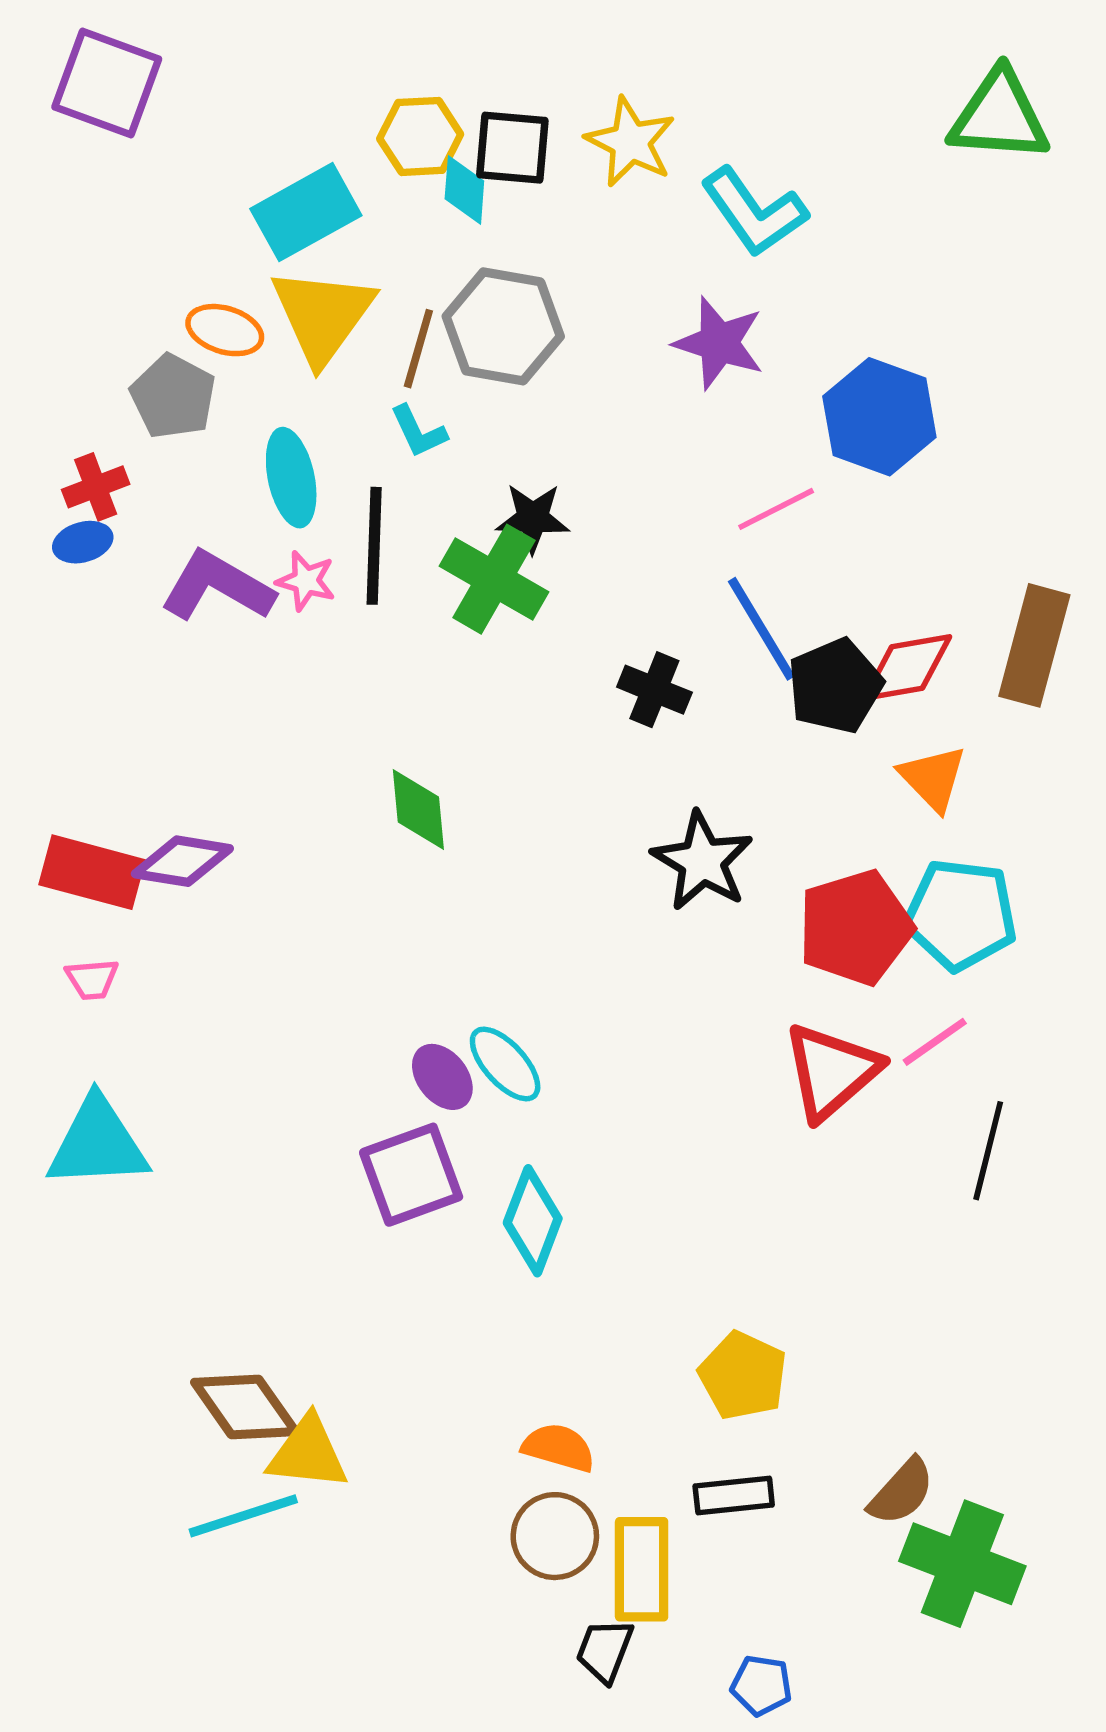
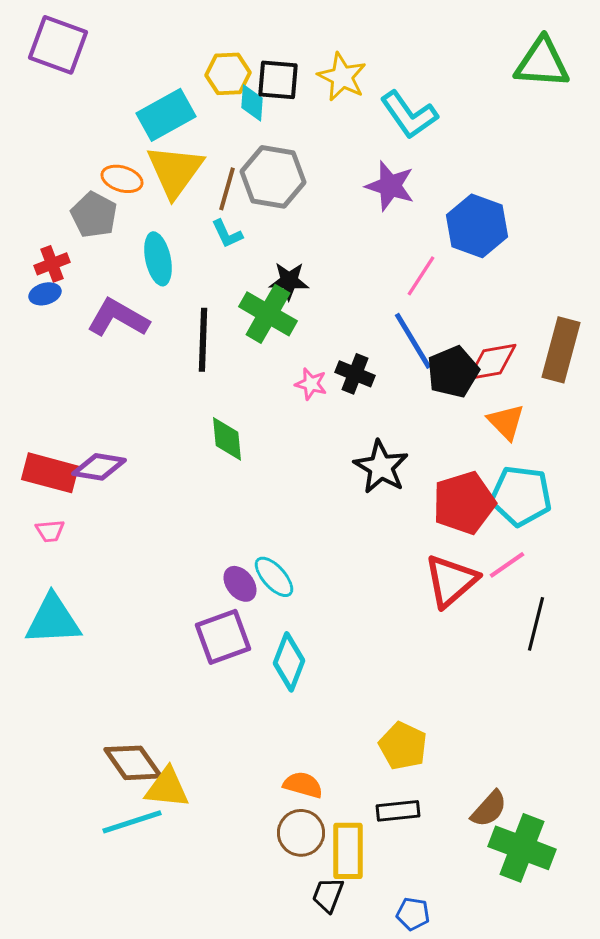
pink line: (776, 509) -> (421, 276), turned -30
black line: (374, 546) -> (203, 340), moved
pink star: (306, 581) -> (311, 384), moved

